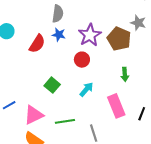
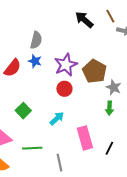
gray star: (138, 23) -> (114, 87), moved
red circle: (82, 60) -> (64, 89), moved
green arrow: (125, 74) -> (110, 108), moved

